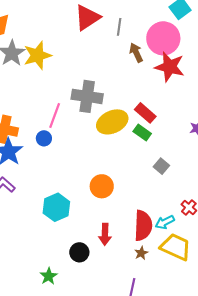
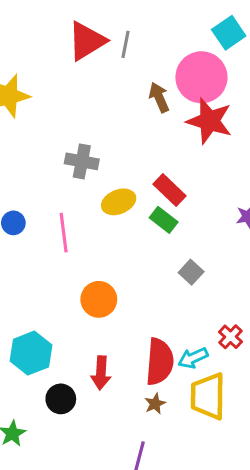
gray line: (119, 27) -> (126, 44), moved
gray cross: (87, 96) -> (82, 161), size x0.7
pink line: (55, 116) -> (64, 233), moved, turned -30
yellow ellipse: (112, 122) -> (119, 202), size x0.7
cyan hexagon: (56, 207) -> (31, 353), moved
yellow trapezoid: (176, 247) -> (208, 396), turned -116

